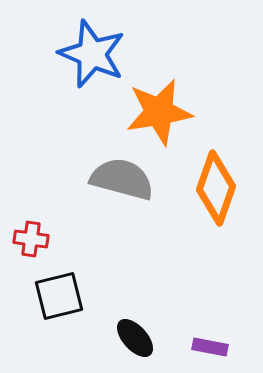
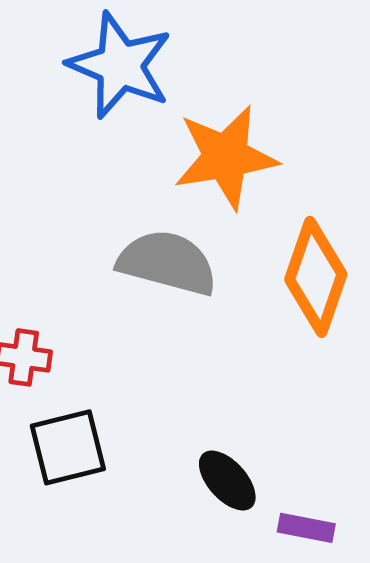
black ellipse: (135, 338) -> (227, 481), moved

